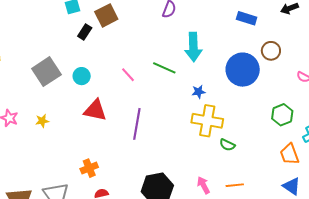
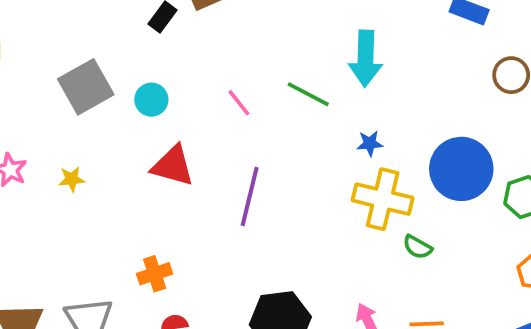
blue circle: (243, 70) -> (461, 169), moved

